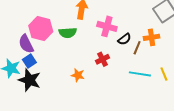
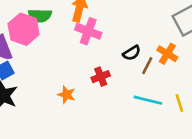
pink cross: (107, 26) -> (88, 31), moved
green semicircle: (68, 33) -> (40, 15), moved
orange cross: (152, 37) -> (167, 54), turned 35

